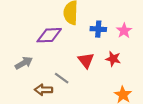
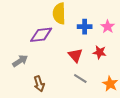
gray line: (62, 78) -> (80, 78), moved
brown arrow: (43, 90) -> (39, 84), turned -105

